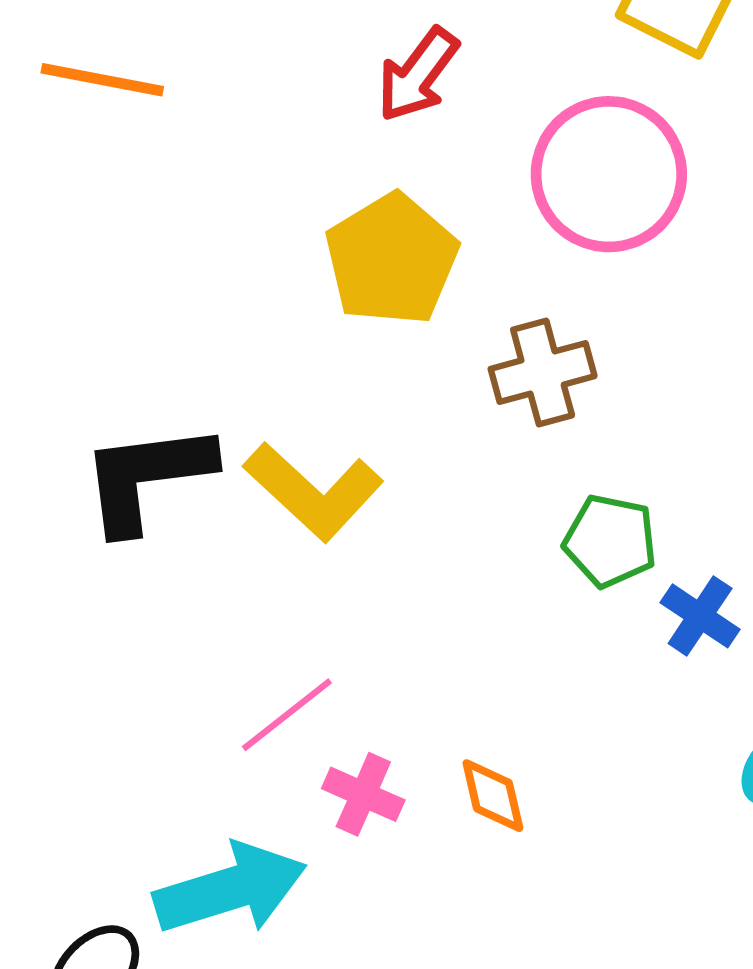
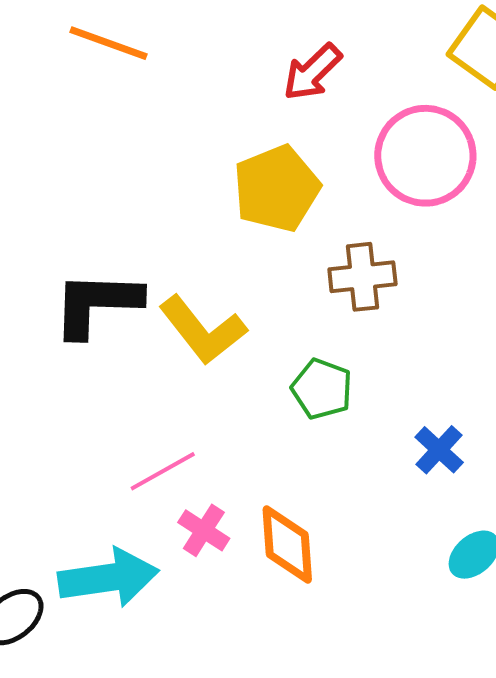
green pentagon: (610, 541) -> (322, 389), moved
orange diamond: (493, 796) -> (287, 544), size x1.5

